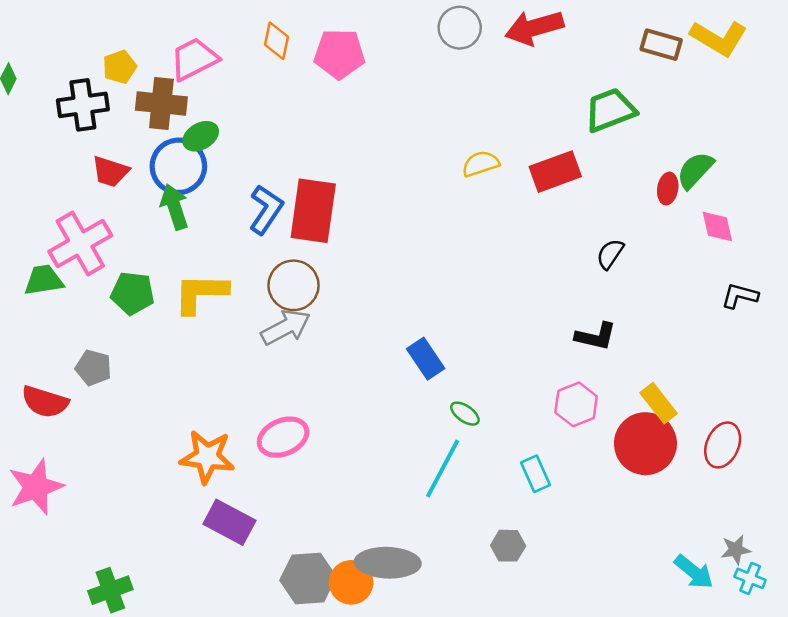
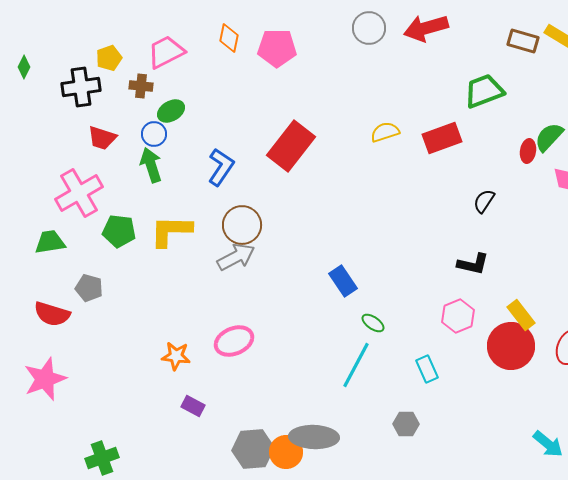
brown cross: (161, 104) -> (141, 86), size x0.6
blue circle: (178, 166) -> (154, 134), size x0.6
red rectangle: (313, 211) -> (291, 146), moved, turned 30
green trapezoid: (44, 280) -> (50, 242), moved
orange star: (207, 457) -> (176, 356), size x0.7
purple rectangle: (229, 522) -> (193, 406), size x0.6

